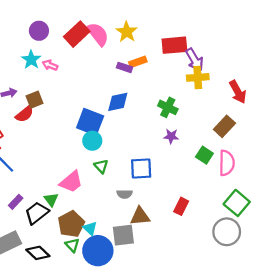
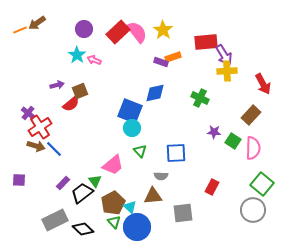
purple star: (171, 136) -> (214, 132), moved
brown triangle: (140, 216) -> (153, 196), moved
gray square: (123, 235) -> (183, 213), moved

